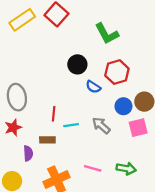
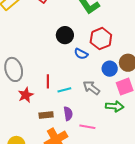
red star: (13, 127) -> (26, 95), moved
brown rectangle: (47, 140) -> (46, 115), moved
purple semicircle: (28, 153) -> (68, 114), moved
green arrow: (126, 169) -> (115, 106), moved

